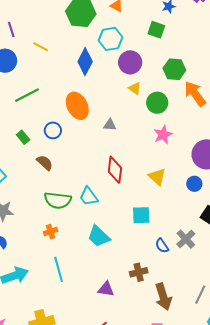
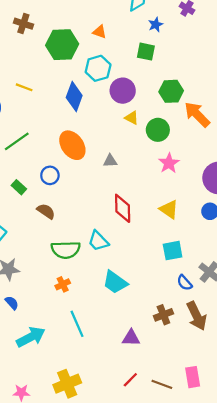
cyan square: (141, 215) -> (173, 251), moved
brown arrow: (163, 297) -> (197, 316), moved

